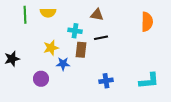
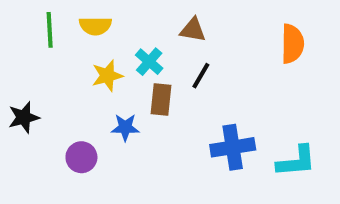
cyan cross: (75, 31) -> (149, 62), turned 32
black line: (101, 38) -> (201, 76), turned -48
yellow star: (51, 48) -> (107, 76), moved
blue cross: (106, 81) -> (233, 147), moved, size x1.5

